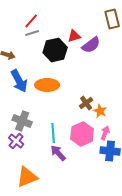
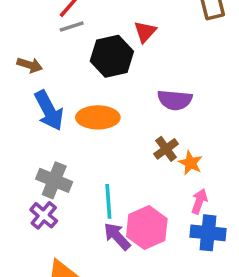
red triangle: (74, 36) -> (145, 32), turned -32
purple semicircle: (91, 45) -> (175, 100), moved, turned 42
pink hexagon: (82, 134) -> (147, 228), moved

